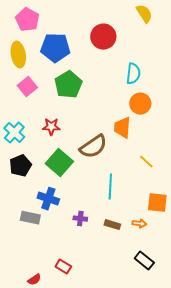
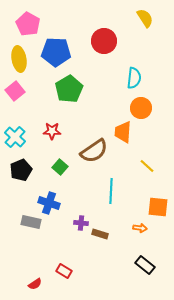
pink square: (27, 87) -> (15, 91), moved
green square: (59, 163) -> (60, 167), size x0.6
brown rectangle: (112, 225) -> (100, 234), moved

